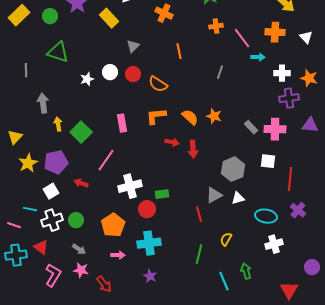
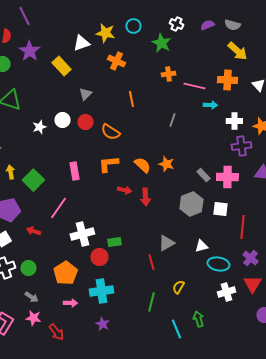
pink line: (242, 38) -> (194, 86), turned -40
gray hexagon: (233, 169) -> (191, 204), moved
white triangle: (238, 198) -> (201, 246), moved
red triangle: (289, 290) -> (252, 284), moved

